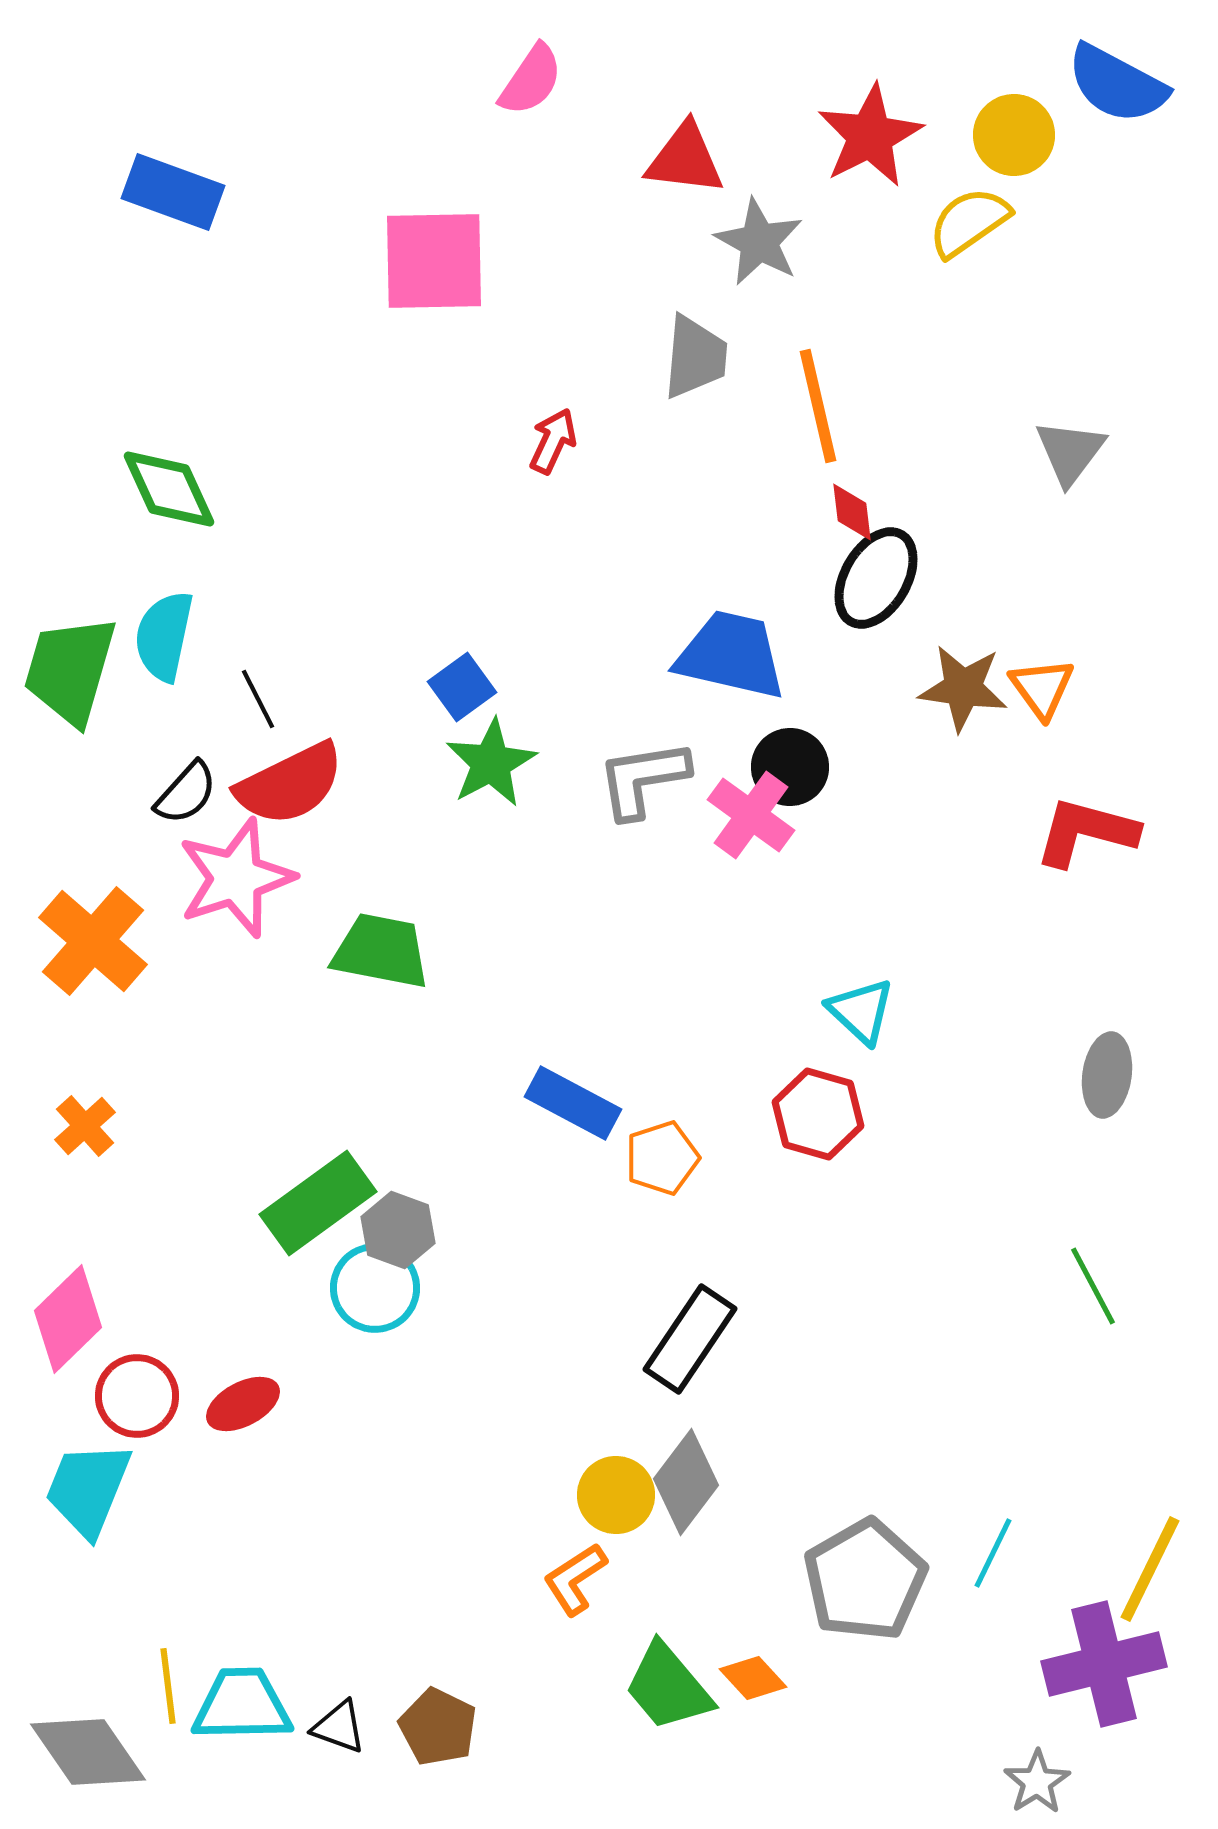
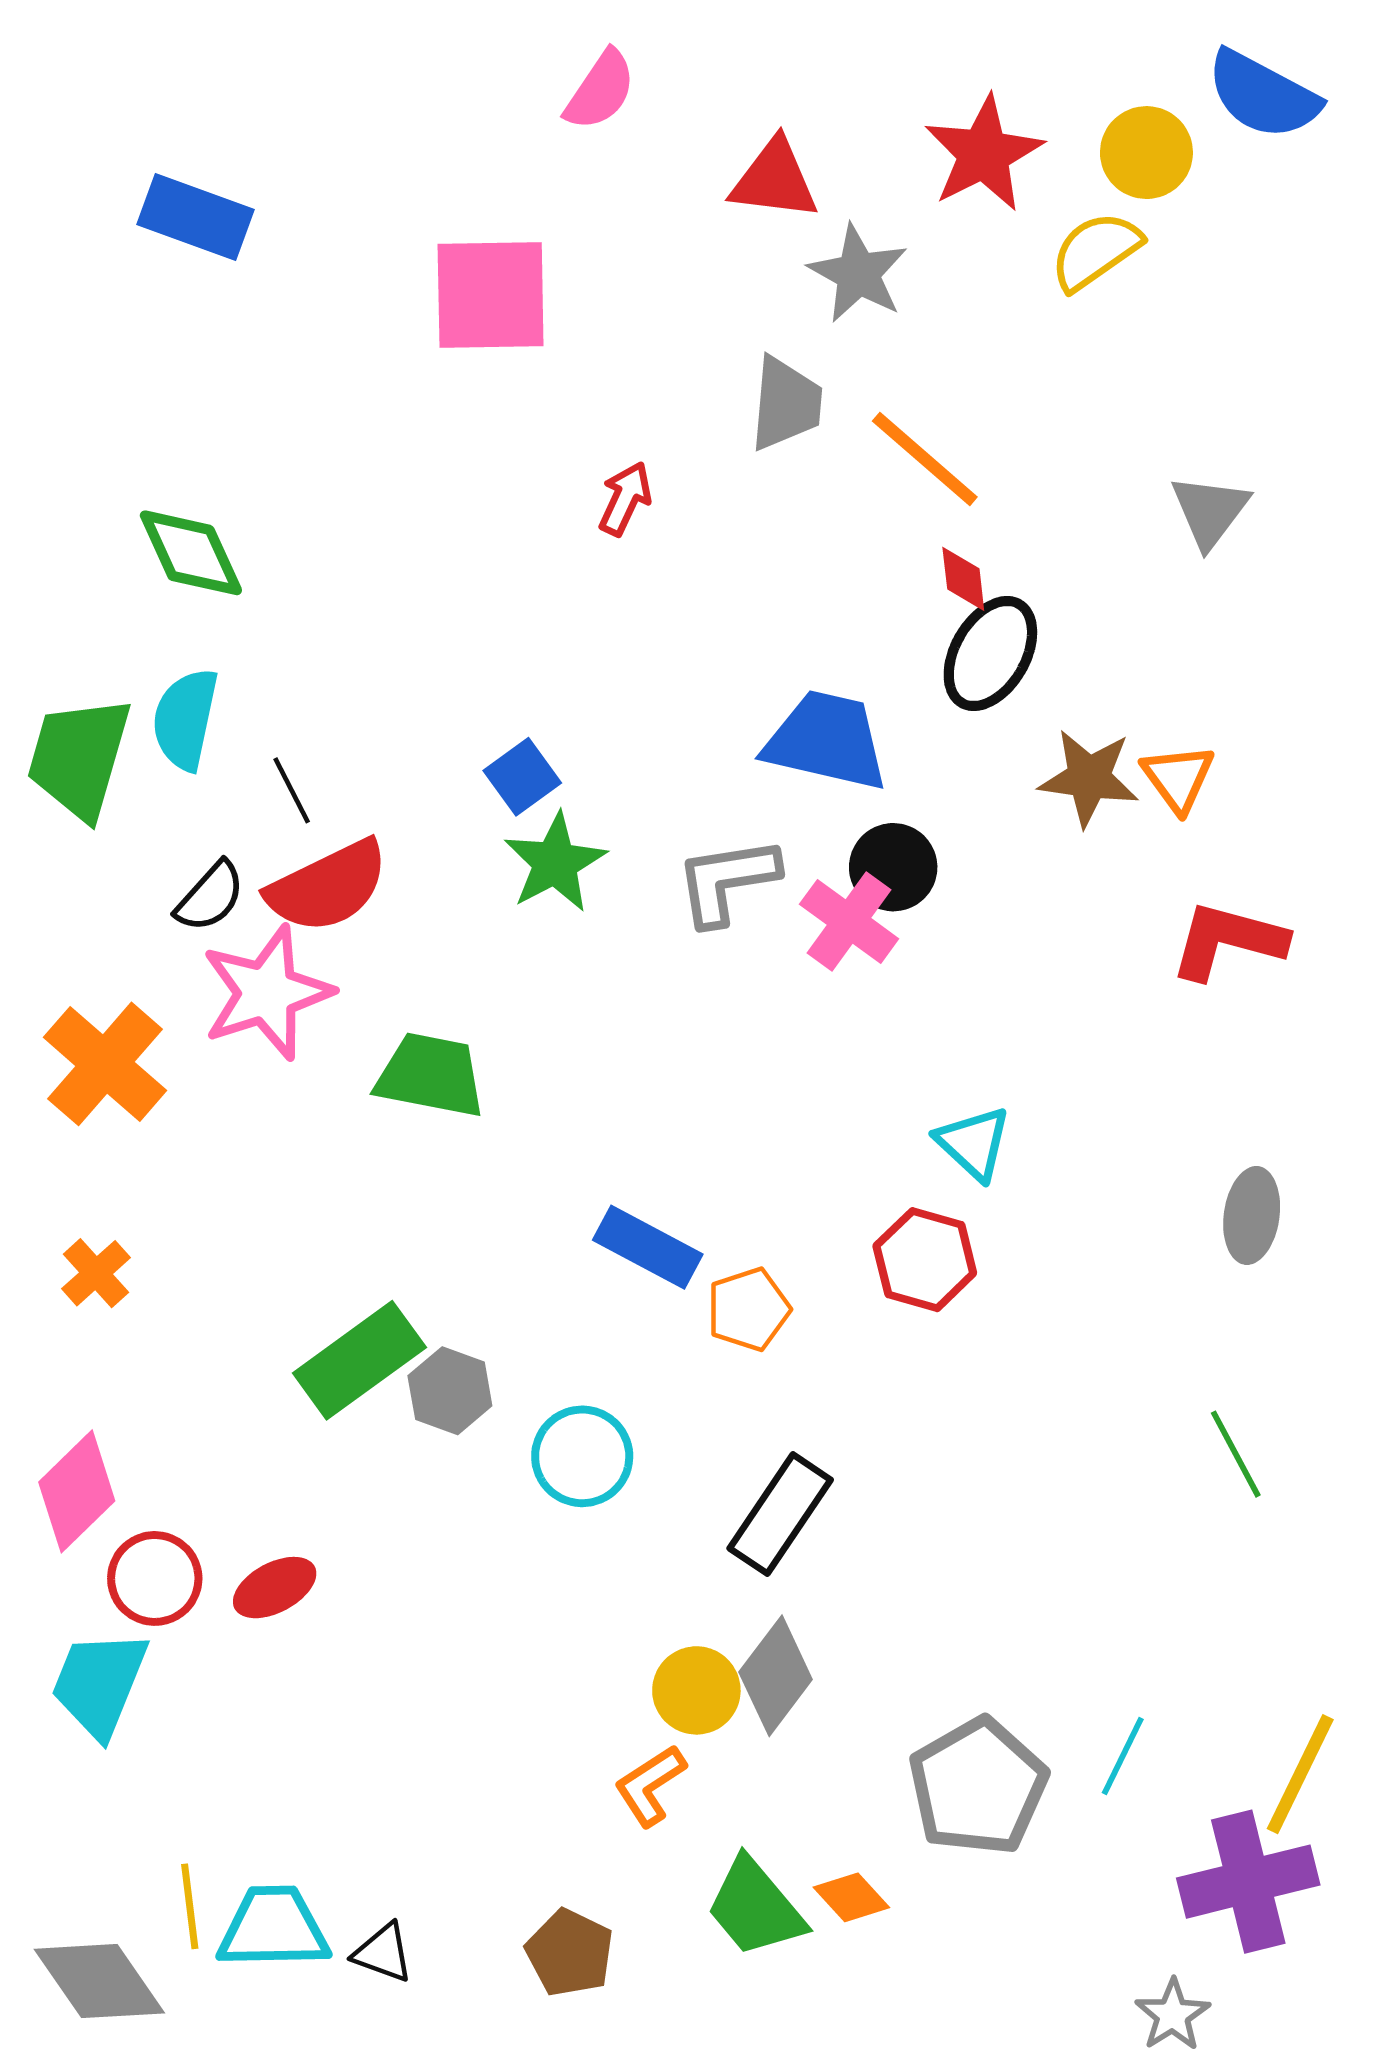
orange line: (818, 406) -> (925, 459), turned -36
cyan circle: (375, 1288) -> (582, 1456), moved
brown pentagon: (438, 1727) -> (570, 1953), moved

